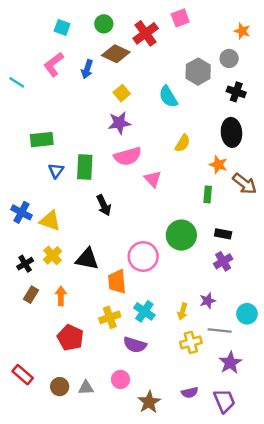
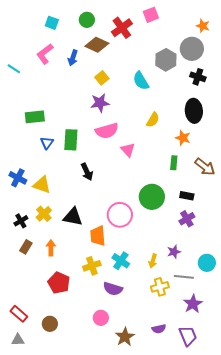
gray circle: (229, 58) -> (192, 49), size x1.5
brown arrow: (245, 184) -> (205, 167), moved
gray triangle: (86, 388) -> (18, 340), moved

